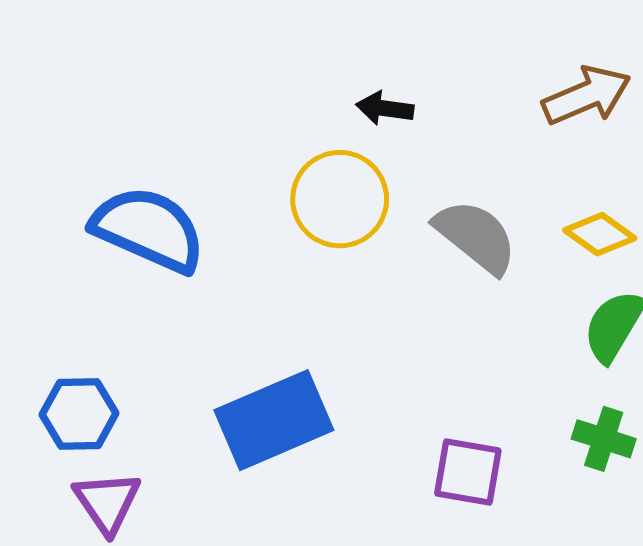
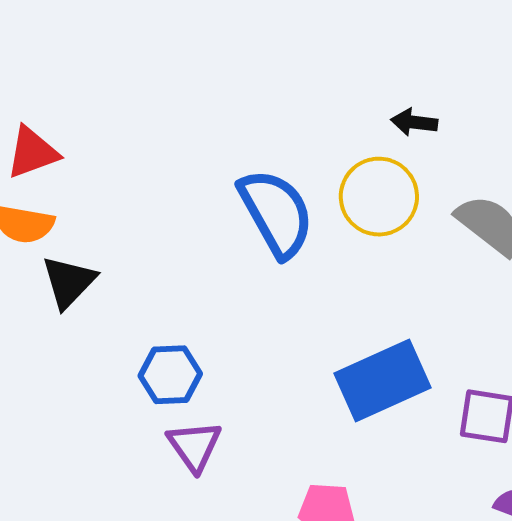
blue semicircle: (148, 229) -> (276, 213), moved, turned 38
blue rectangle: (274, 420) -> (383, 380), moved

